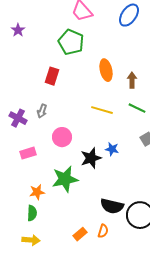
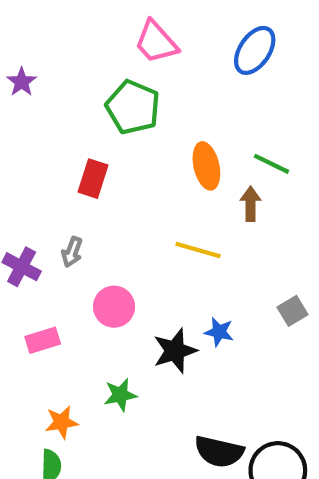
brown arrow: (132, 80) -> (251, 204), moved
green line: (137, 108) -> (272, 164), moved
green star: (65, 179) -> (120, 395), size x0.6

